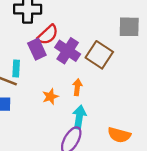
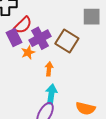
purple cross: (68, 51) -> (40, 38), turned 30
orange star: (50, 97) -> (28, 52), moved

